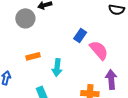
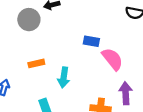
blue rectangle: (80, 35) -> (91, 41), turned 64

